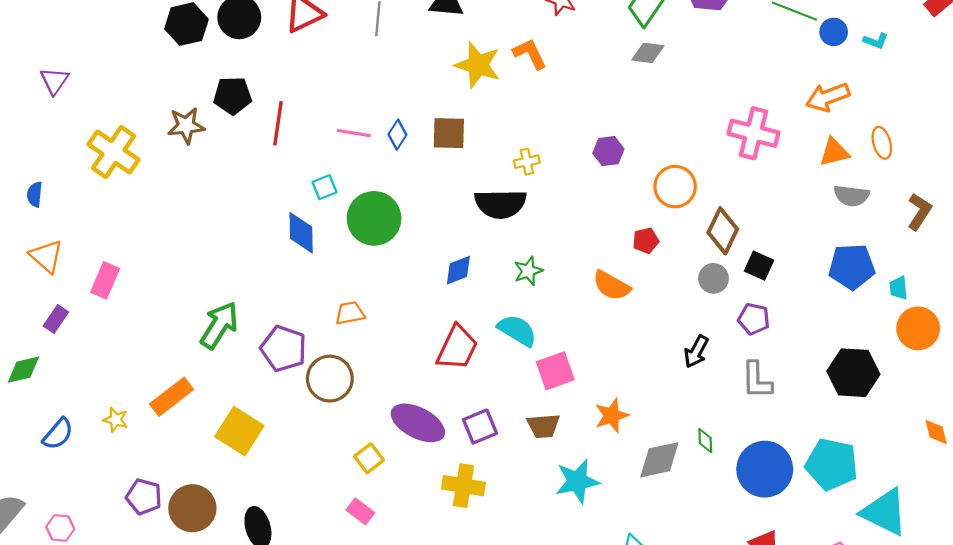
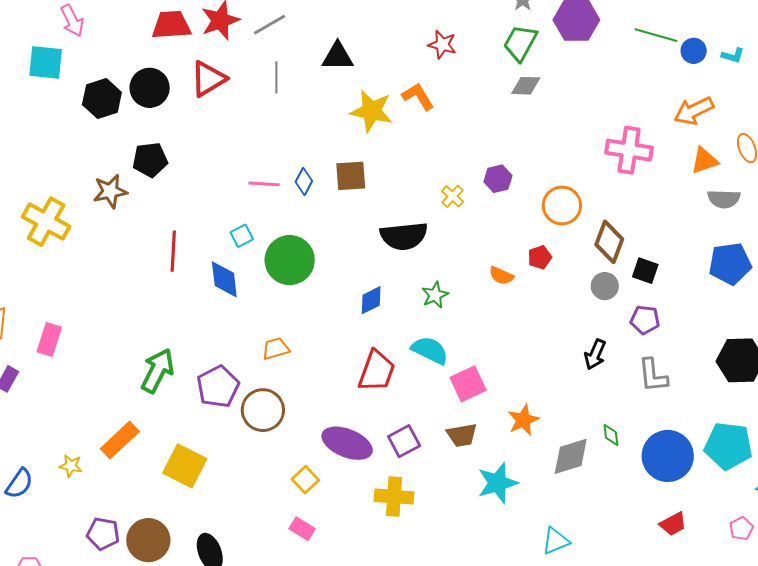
red line: (278, 123) -> (173, 251), moved
yellow cross: (527, 162) -> (453, 196), moved, turned -30
orange semicircle: (611, 286) -> (501, 276), moved, size x0.7
purple pentagon: (284, 349) -> (218, 387), turned 30

